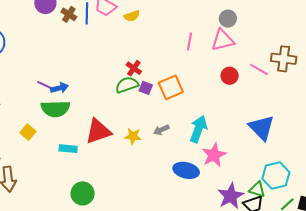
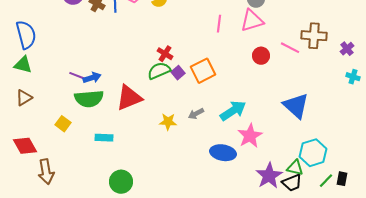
purple square: (146, 88) -> (178, 73), turned 32
cyan arrow: (198, 129) -> (233, 111), turned 40
red triangle: (98, 131) -> (129, 98), moved

